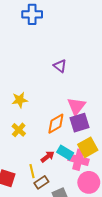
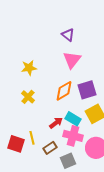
pink triangle: (76, 106) -> (72, 60), moved
pink cross: (78, 160) -> (73, 136), moved
yellow line: (32, 171) -> (32, 138), moved

